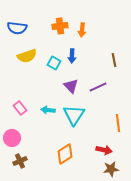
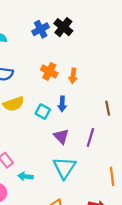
orange cross: (60, 26) -> (49, 71), turned 35
purple line: (98, 87) -> (90, 137), turned -48
cyan arrow: (48, 110) -> (25, 176), moved

